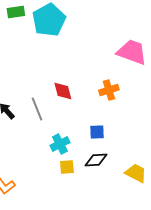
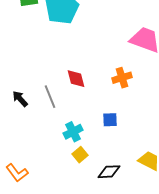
black diamond: (96, 160) -> (109, 172), moved
yellow square: (67, 167) -> (80, 155), turned -35

